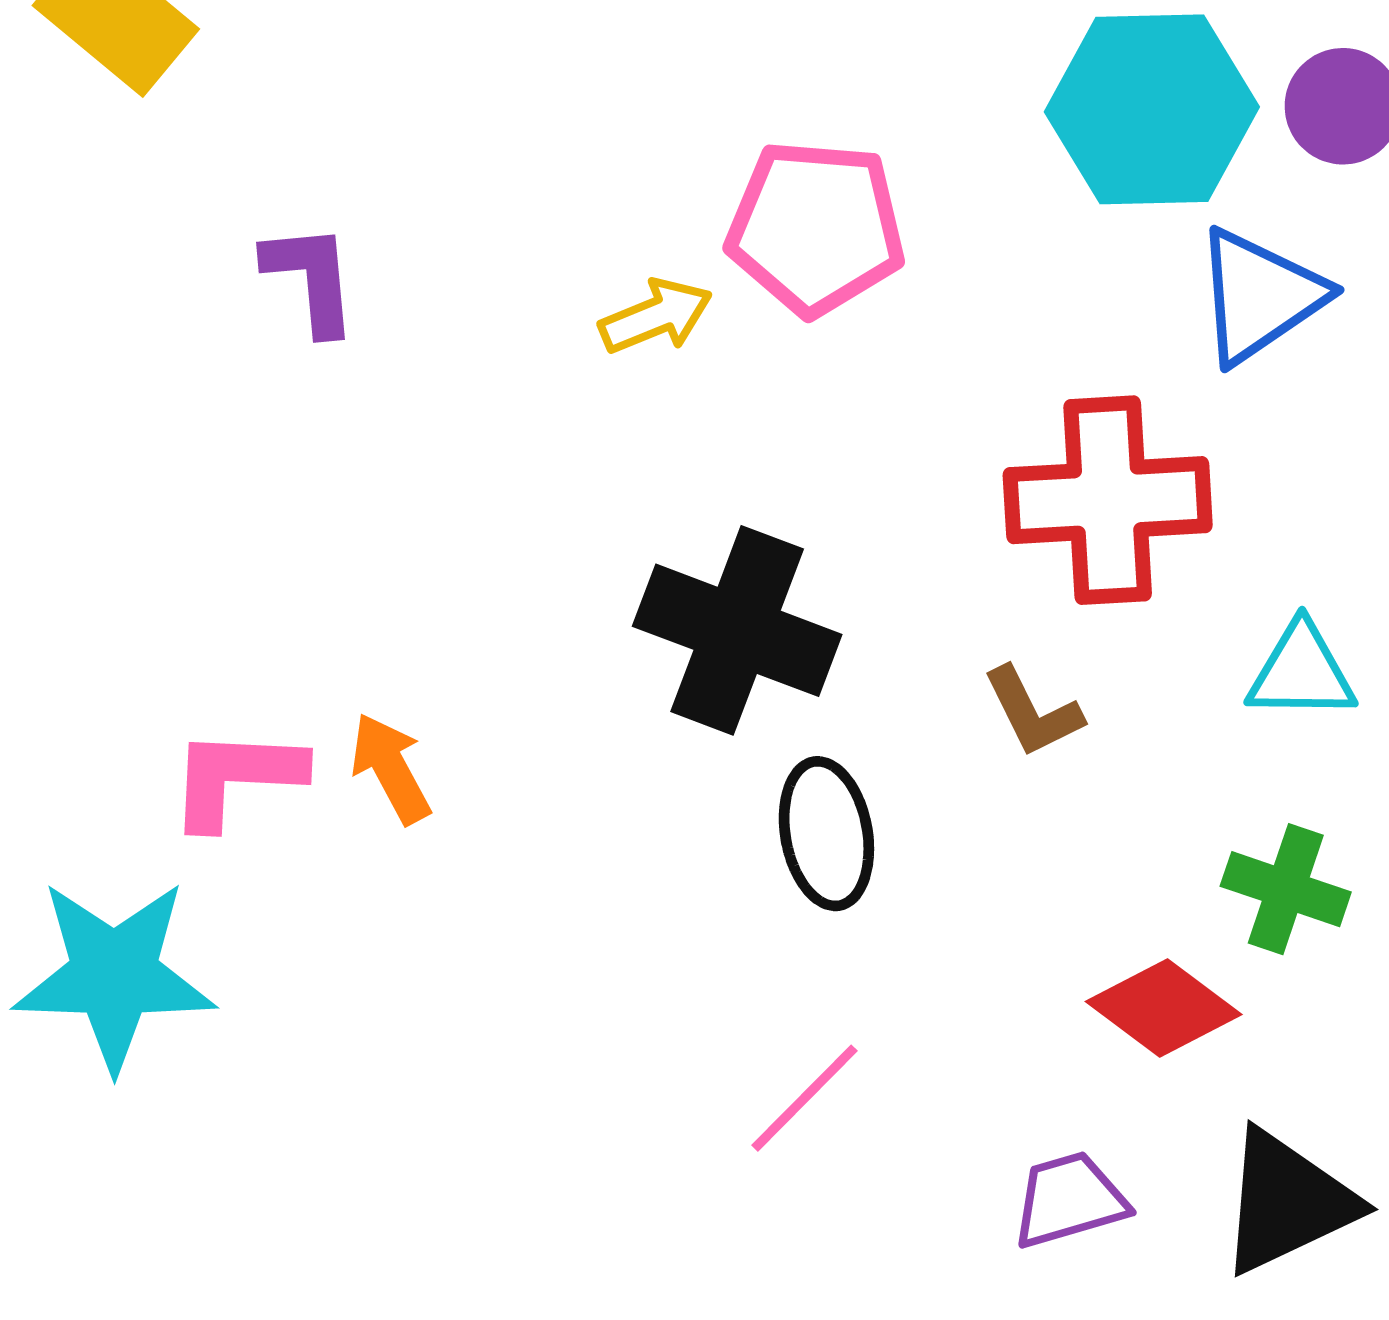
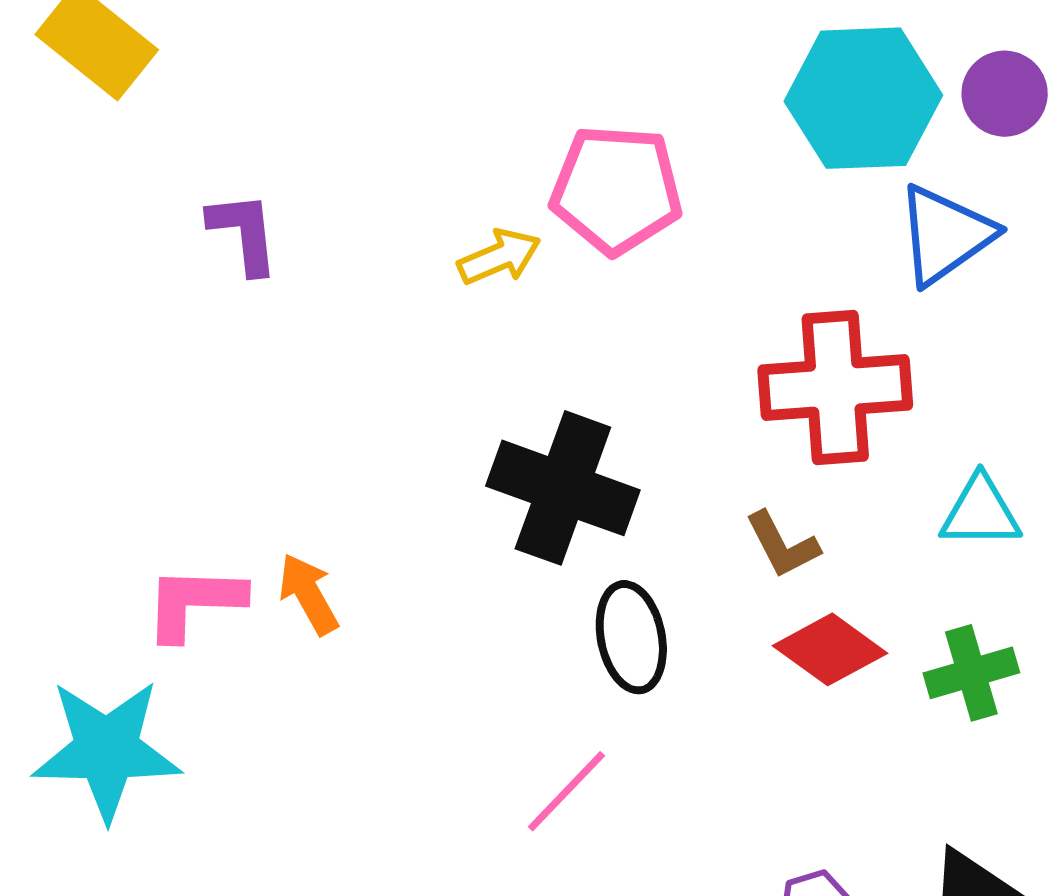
green cross: (1286, 889) -> (971, 673), turned -34
red diamond: (1164, 1008) -> (830, 649), moved
pink line: (804, 1098) -> (566, 791), moved

